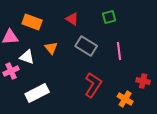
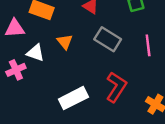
white rectangle: (37, 93) -> (73, 98), moved

